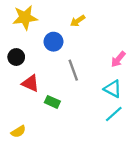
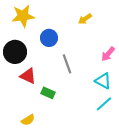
yellow arrow: (78, 21) -> (85, 19), moved
black circle: (16, 57) -> (15, 52), size x1.5
yellow semicircle: (18, 132) -> (28, 120), moved

